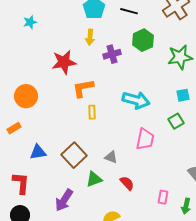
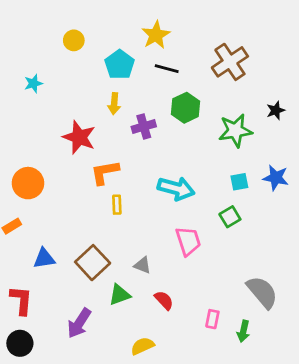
red star: (64, 62) -> (79, 137), turned 30
pink trapezoid: (145, 139) -> (188, 241), turned -30

